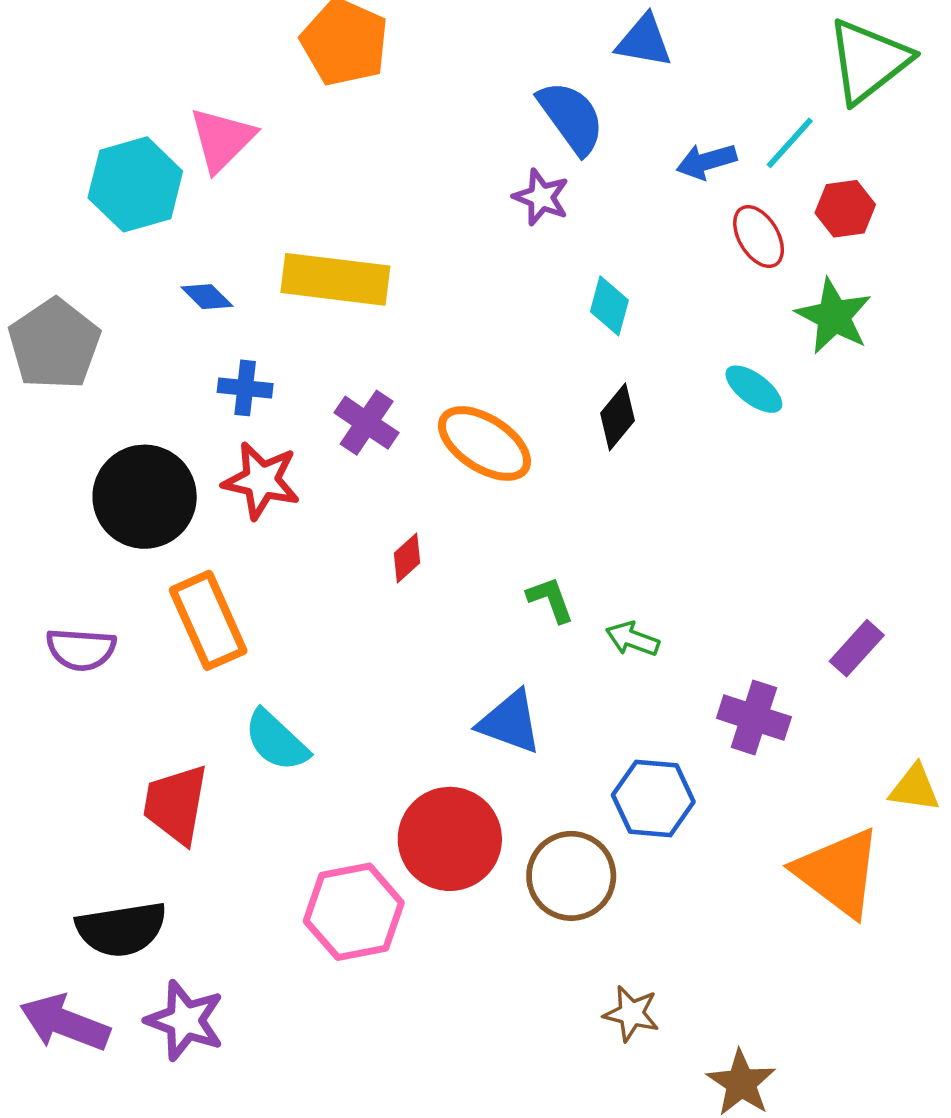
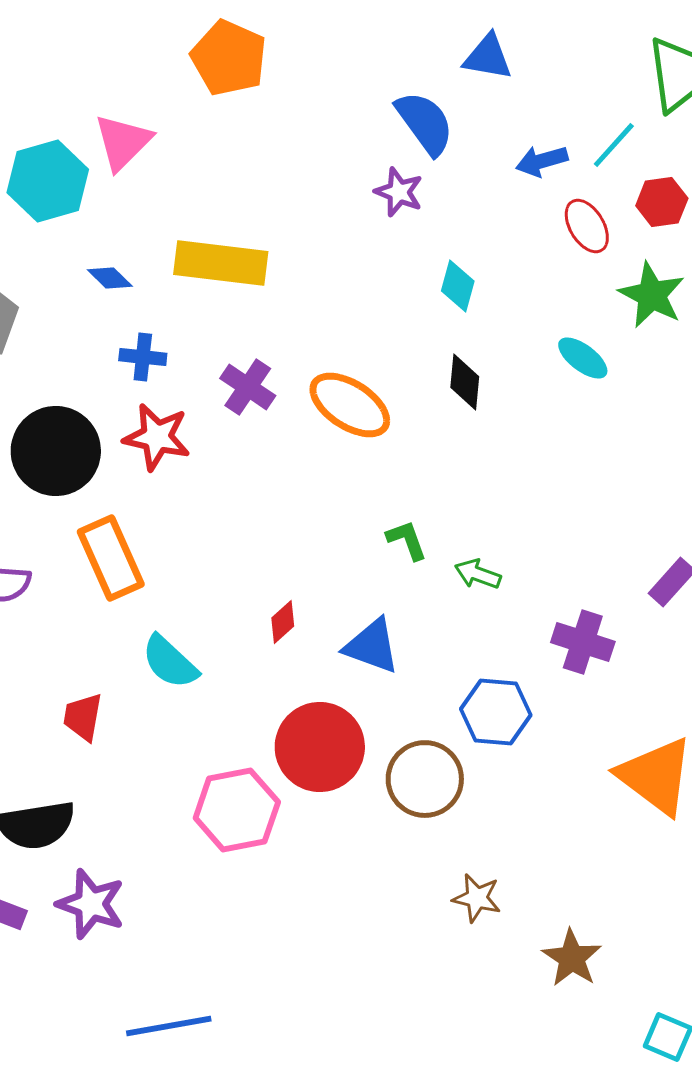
black diamond: (617, 417) -> (465, 382), turned -34
red diamond: (407, 558) -> (283, 622), moved
red trapezoid: (176, 804) -> (83, 717), size x0.7

